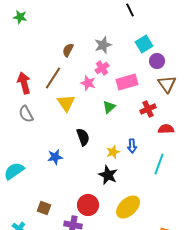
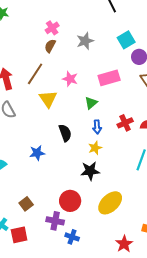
pink cross: (102, 68) -> (52, 28), moved
red cross: (148, 109) -> (125, 123), moved
blue arrow: (132, 146) -> (97, 127), moved
black star: (108, 175) -> (90, 171), turned -30
brown square: (44, 208) -> (26, 204), turned 32

